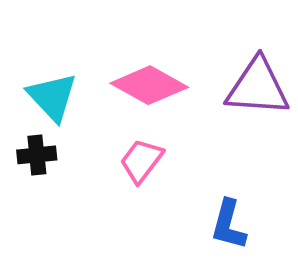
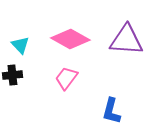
cyan triangle: (52, 97) -> (20, 45), size x0.7

